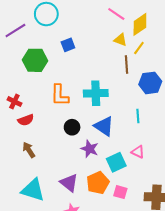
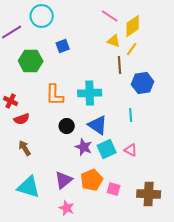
cyan square: (116, 162) -> (107, 149), moved
purple triangle: (69, 183) -> (64, 180), turned 42

